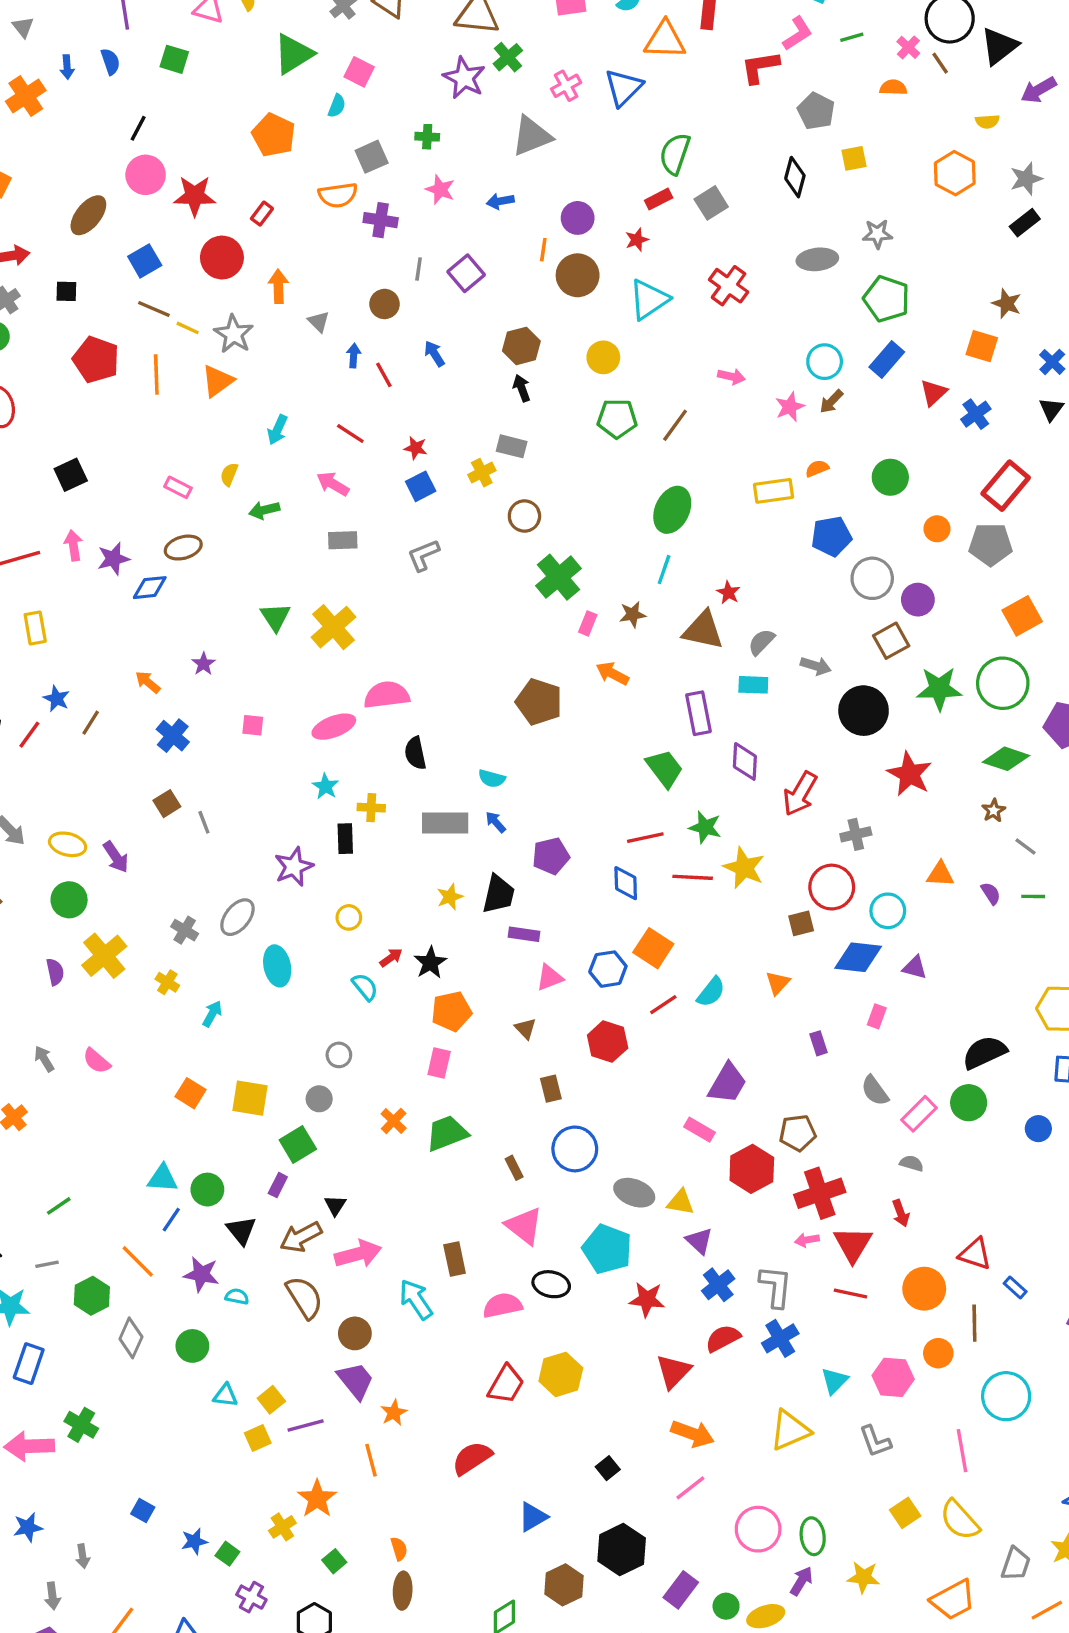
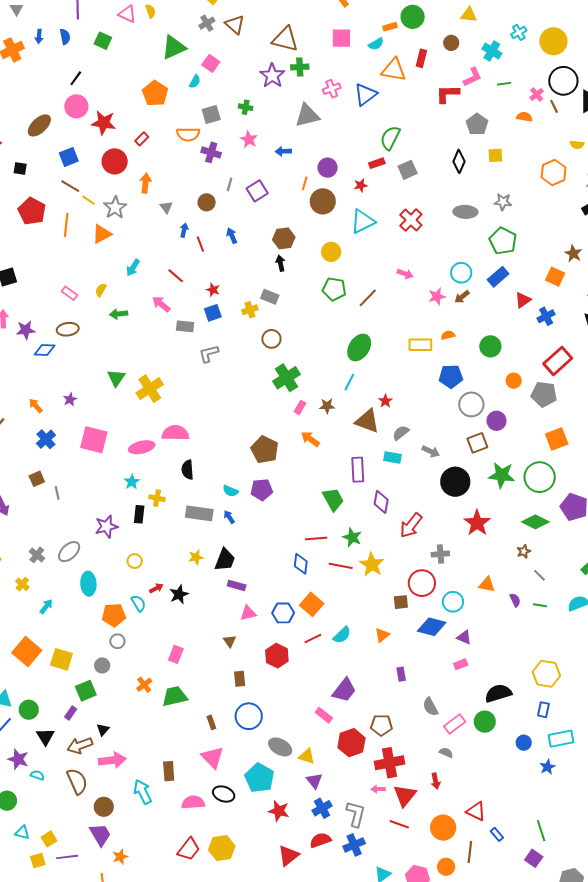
green cross: (508, 57) -> (300, 67), turned 30
gray rectangle: (343, 540) -> (185, 326), moved
pink square: (253, 725) -> (94, 440), size x2.0
purple pentagon: (551, 856) -> (262, 490), moved
orange pentagon: (451, 1011) -> (114, 615), moved
pink rectangle: (877, 1016) -> (461, 664), moved, turned 40
orange square: (191, 1093) -> (27, 652), size x1.6

